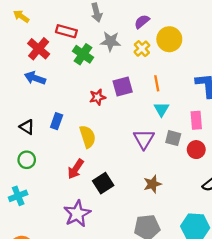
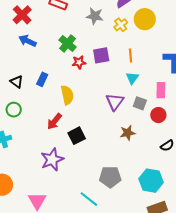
red cross: (39, 49) -> (22, 15), moved
green cross: (83, 54) -> (68, 44), moved
brown star: (152, 184) -> (128, 133), moved

